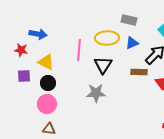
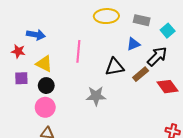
gray rectangle: (129, 20) -> (142, 20), moved
yellow ellipse: (107, 38) -> (106, 16), moved
black triangle: (103, 65) -> (115, 67), moved, turned 48
brown rectangle: (139, 72) -> (141, 74), turned -42

